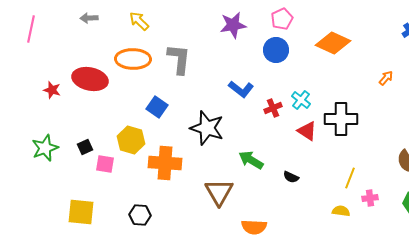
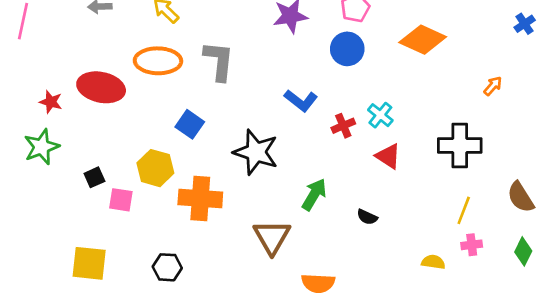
black cross: (341, 119) -> (460, 146), moved
green star: (45, 148) -> (42, 147), moved
green arrow: (251, 160) -> (314, 194), turned 90
yellow line: (350, 178) -> (464, 210), moved

